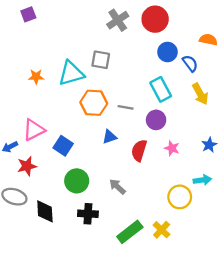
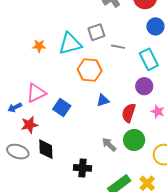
gray square: (101, 60) -> (96, 32), turned -30
gray line: (126, 107) -> (118, 47), moved
green circle: (77, 181) -> (134, 140), moved
black diamond: (45, 211) -> (46, 149), moved

